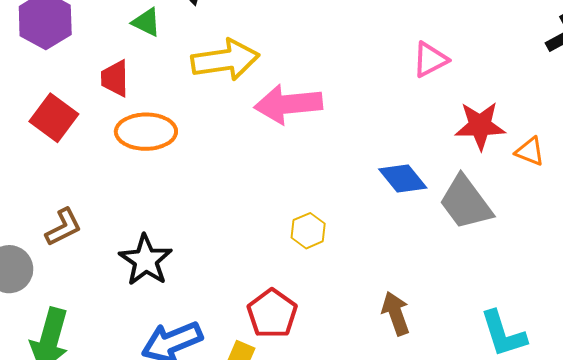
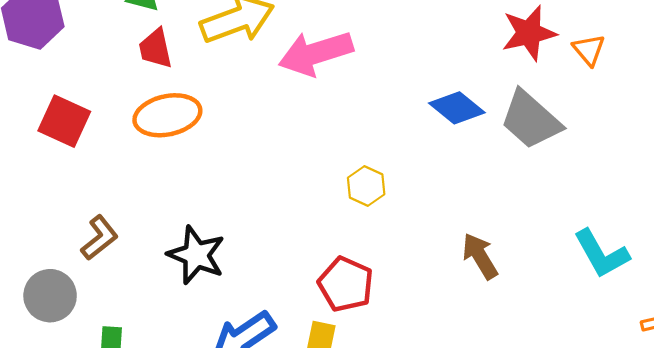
red trapezoid: (115, 78) -> (156, 48), moved
orange triangle: (530, 152) -> (589, 50), turned 40

